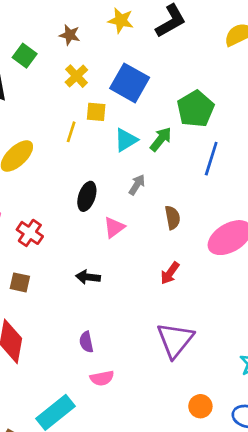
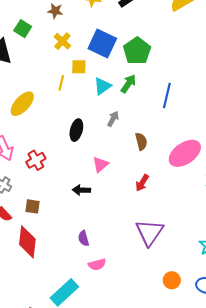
green pentagon: (196, 109) -> (137, 51), moved
pink triangle: (114, 227) -> (100, 165), moved
red cross: (30, 233) -> (36, 160), turned 30
brown square: (20, 282) -> (33, 206), moved

